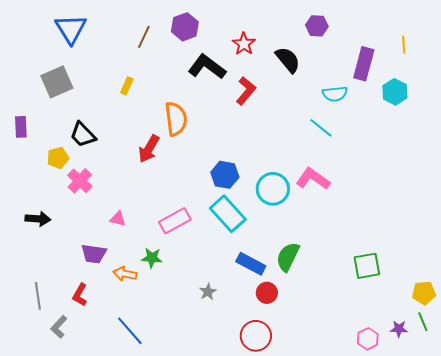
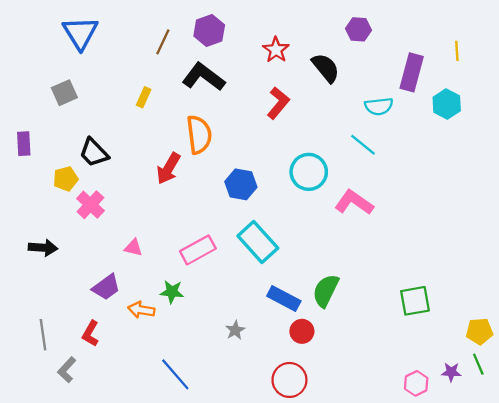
black L-shape: (207, 67) -> (204, 77), moved
gray square: (57, 82) -> (64, 93), size x0.7
blue hexagon: (225, 175) -> (241, 184), moved
cyan circle: (273, 189) -> (309, 172), moved
purple trapezoid: (94, 254) -> (106, 287), turned -44
blue line: (130, 331) -> (175, 374), moved

